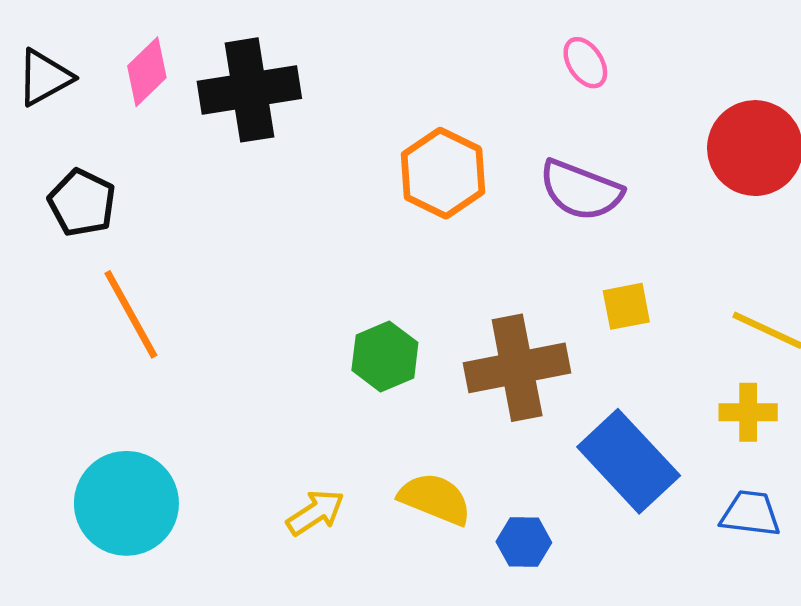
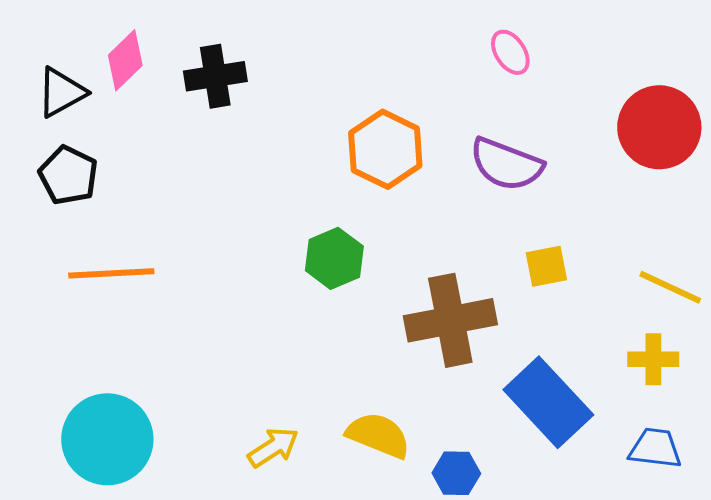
black triangle: (44, 77) -> (61, 92), moved
black cross: (249, 90) -> (215, 76), size x0.7
orange line: (131, 314) -> (111, 273), turned -64
green hexagon: (385, 356) -> (334, 258), moved

